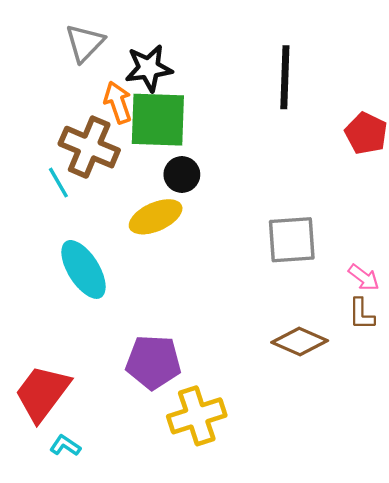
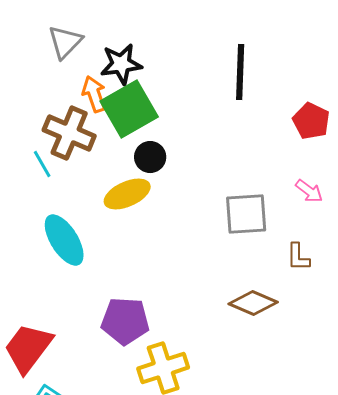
green square: (158, 120) -> (129, 109), turned -32
pink arrow: (364, 277) -> (309, 191), moved
brown L-shape: (361, 314) -> (298, 257), moved

